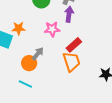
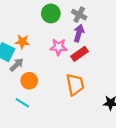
red rectangle: (74, 45) -> (79, 54), moved
gray arrow: (38, 54) -> (17, 65), moved

